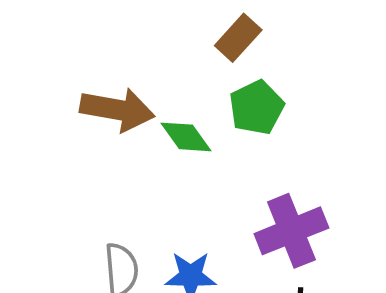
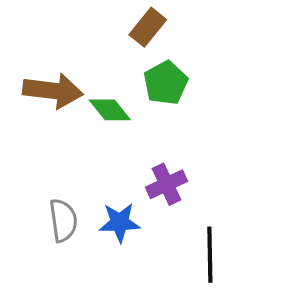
purple cross: (291, 231) -> (166, 184), moved, size x0.7

